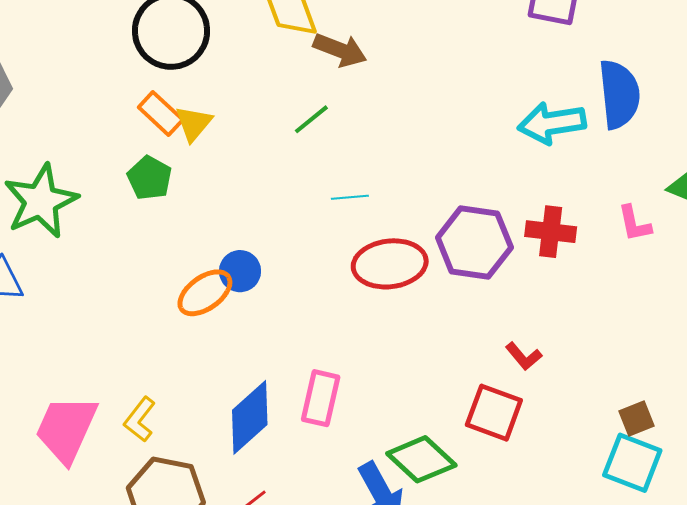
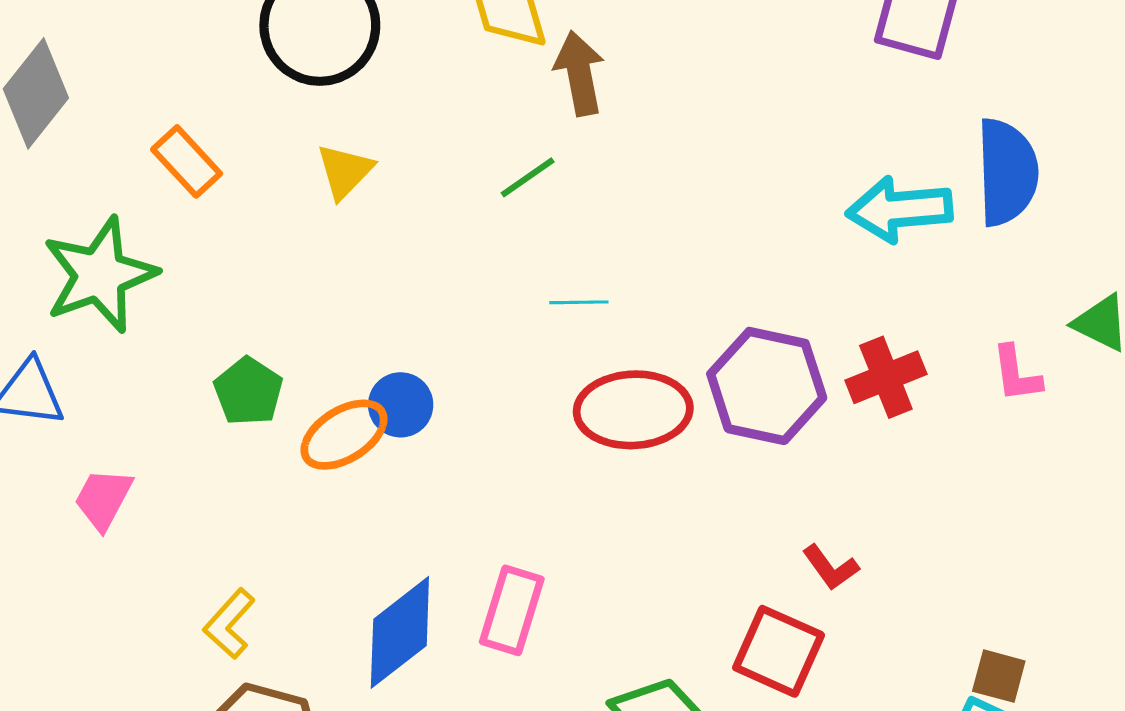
brown arrow: (340, 50) -> (579, 73), turned -126
orange rectangle: (161, 114) -> (187, 161), moved
green pentagon: (150, 178) -> (248, 391), moved
red cross: (551, 232) -> (886, 377), turned -33
brown square: (637, 419) -> (999, 676), turned 33
pink trapezoid: (66, 429) -> (103, 499), moved, size x0.6

